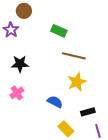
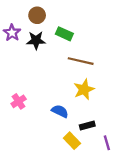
brown circle: (24, 11) -> (37, 15), moved
black star: (20, 64) -> (36, 40), moved
black rectangle: (88, 112) -> (87, 125), moved

